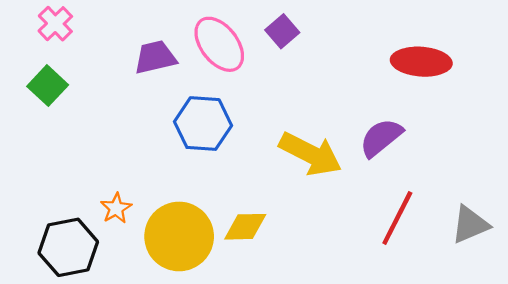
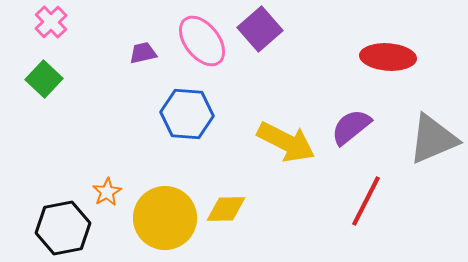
purple square: (282, 31) -> (260, 29), size x1.4
purple trapezoid: (155, 57) -> (143, 53), size x0.7
gray triangle: (470, 225) -> (433, 139), moved, size x1.4

